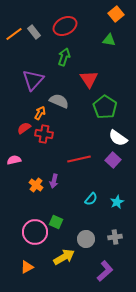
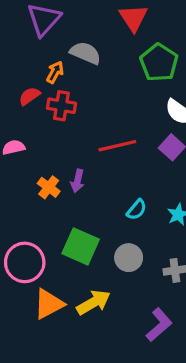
green square: (56, 222) -> (81, 246), size x1.6
pink circle: (35, 232) -> (25, 262), moved
gray circle: (86, 239) -> (129, 258), moved
orange triangle: (27, 267) -> (49, 304), moved, size x1.5

